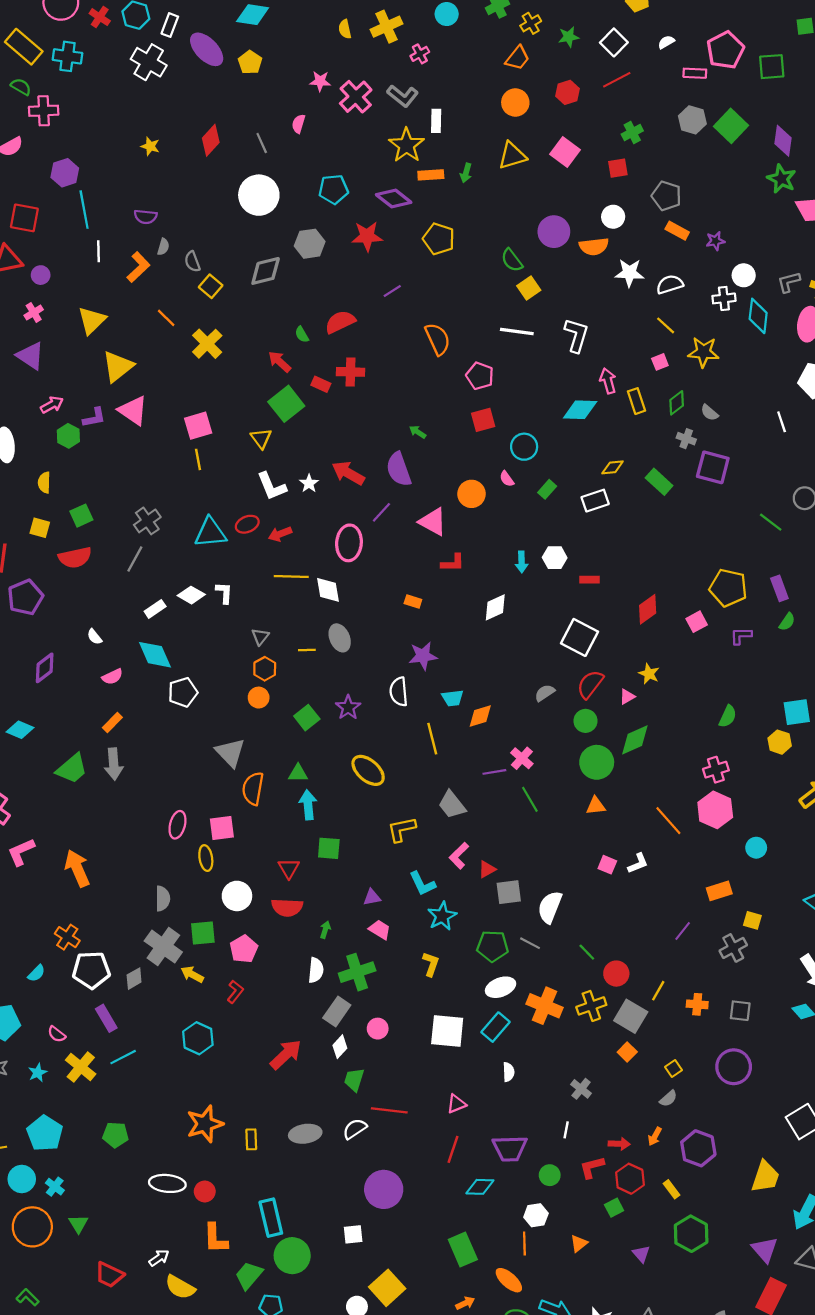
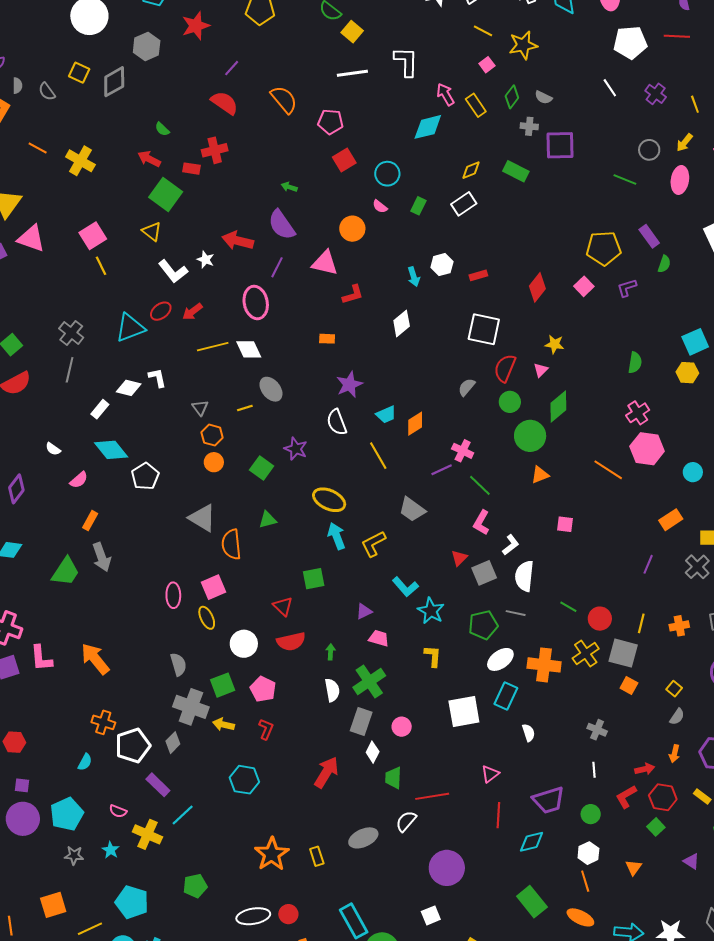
yellow square: (211, 286) -> (79, 73), moved
red semicircle: (340, 322) -> (225, 103), moved, turned 76
cyan arrow: (308, 805) -> (336, 536), moved
pink L-shape: (21, 852) -> (41, 658), turned -56
pink L-shape: (459, 856) -> (481, 523), moved
white L-shape: (638, 863) -> (511, 545), moved

